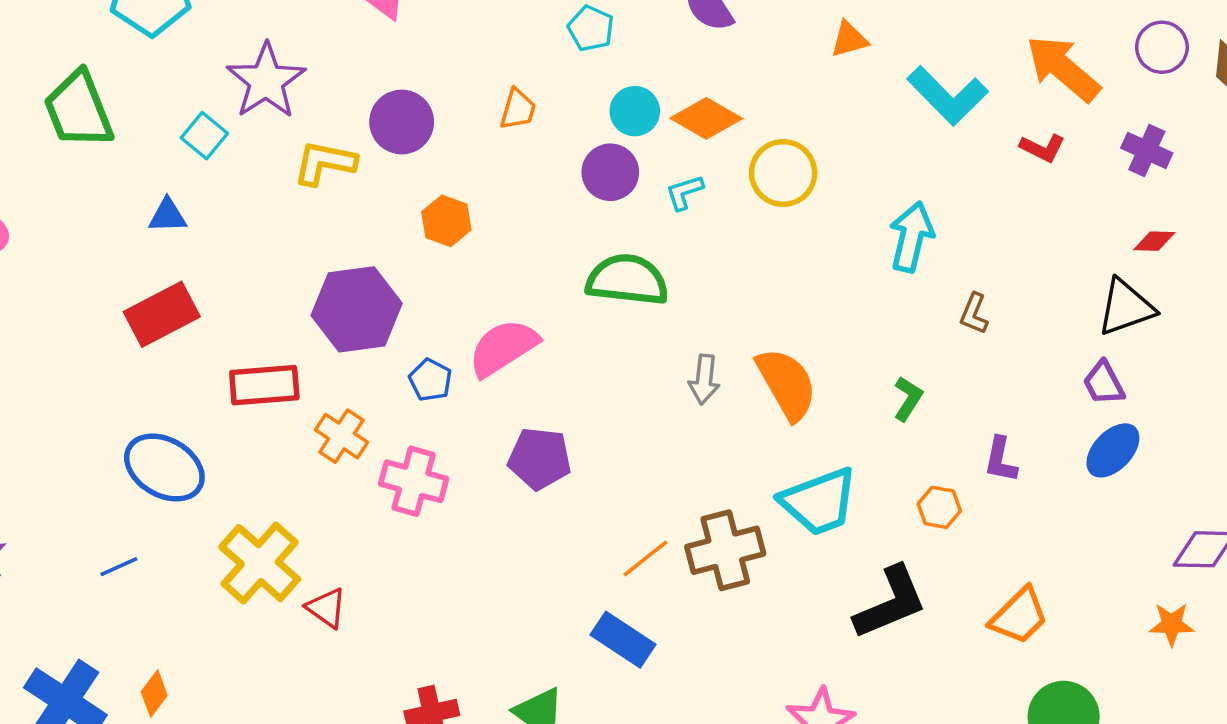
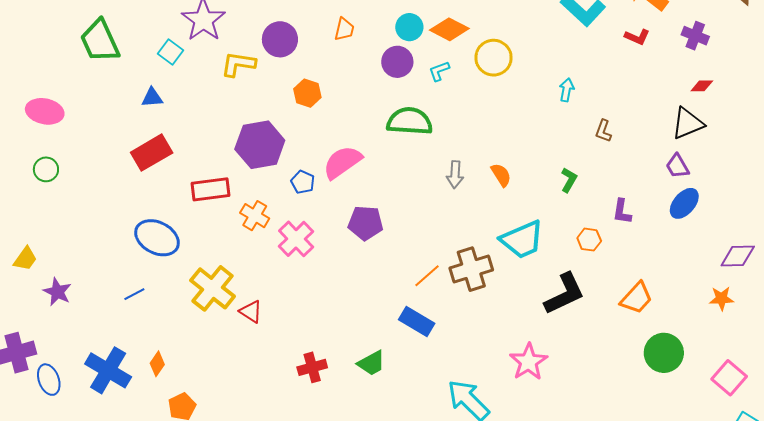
cyan arrow: (911, 237) -> (567, 90), size x0.6
orange semicircle: (787, 384) -> (501, 175), size x0.6
pink cross: (414, 481) -> (296, 239), turned 33

